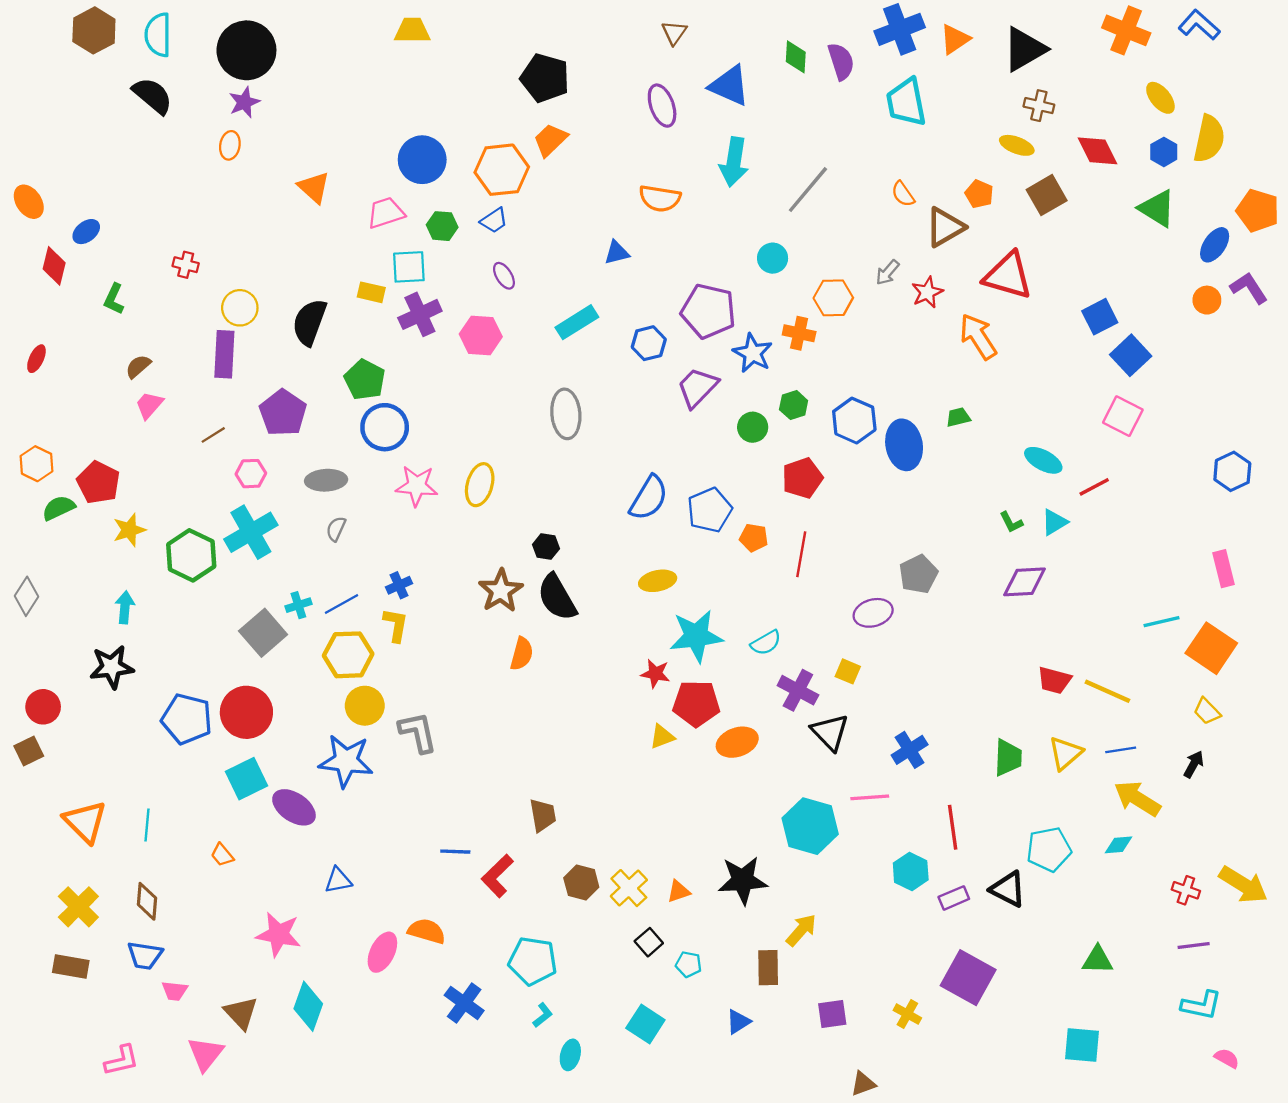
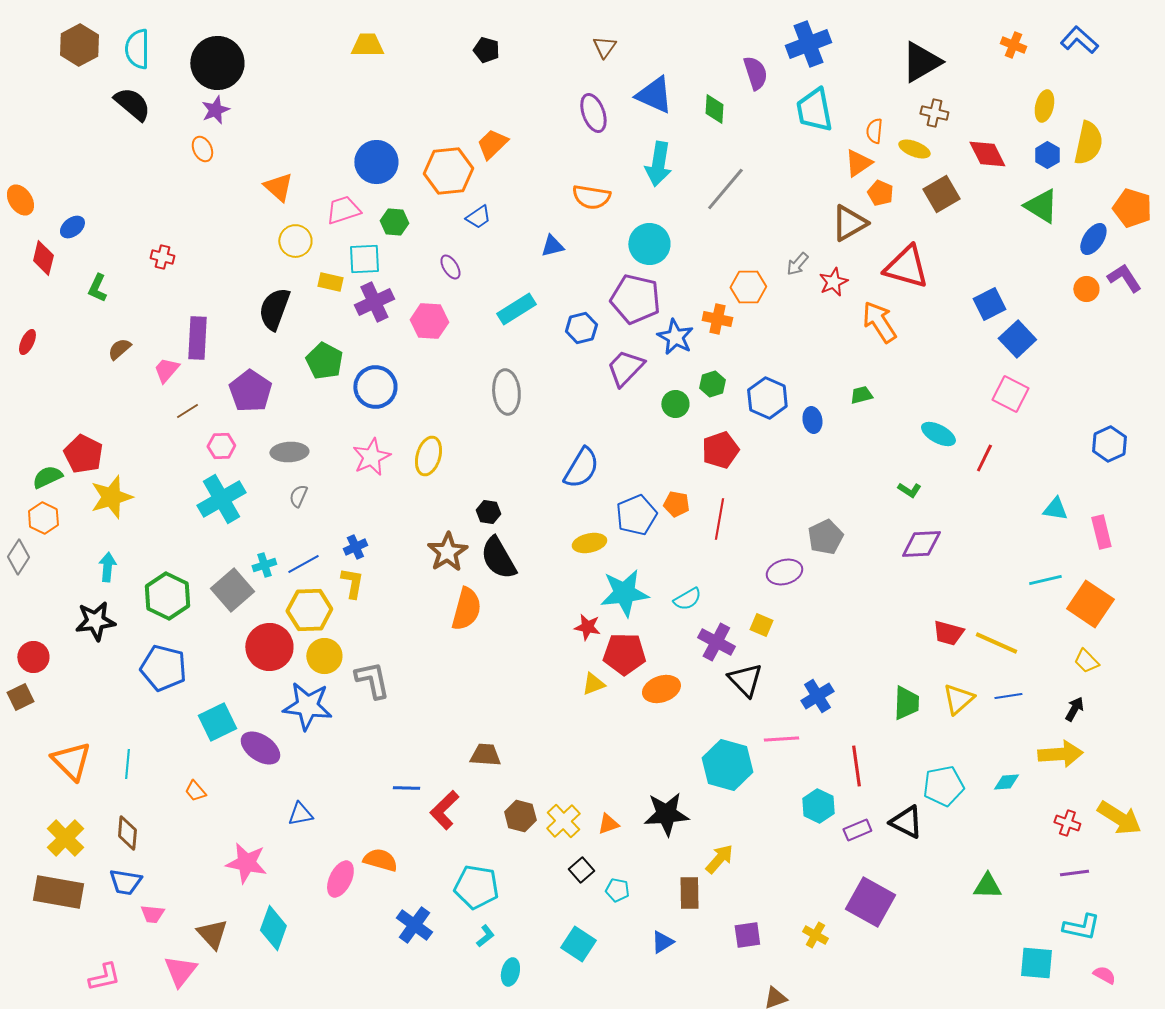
orange cross: (1126, 30) -> (1013, 45), size x0.6
orange triangle: (955, 39) -> (858, 163), moved
green diamond: (796, 57) -> (714, 109), moved
black pentagon: (545, 78) -> (486, 50), moved, size x0.6
yellow ellipse: (1160, 98) -> (1044, 106), turned 52
orange ellipse: (230, 145) -> (202, 149), turned -35
orange semicircle: (903, 194) -> (874, 131), moved, turned 40
blue trapezoid: (494, 221) -> (478, 217), moved
cyan circle: (773, 258) -> (649, 244), moved, size x1.5
yellow circle: (240, 308) -> (295, 241), moved
pink trapezoid: (149, 405) -> (166, 370), moved
blue circle: (385, 427) -> (375, 387), moved
blue ellipse: (904, 445) -> (812, 420), size x0.6
orange hexagon: (36, 464) -> (43, 518), moved
pink star: (417, 486) -> (371, 457), turned -30
red line: (1094, 487) -> (984, 458), turned -36
blue pentagon: (710, 510) -> (636, 515), moved
green L-shape: (1011, 522) -> (909, 490), turned -30
cyan triangle: (1054, 522) -> (1055, 509), moved, turned 40
yellow star: (129, 530) -> (111, 497), size x1.4
green hexagon: (191, 555) -> (167, 596), moved
orange semicircle: (522, 654) -> (466, 609), size x1.4
red circle: (246, 712) -> (269, 647), moved
yellow arrow: (1137, 799) -> (1060, 754), moved, turned 144
brown trapezoid: (543, 815) -> (485, 755), turned -76
brown rectangle: (71, 967) -> (58, 892), size x1.5
cyan square: (1082, 1045) -> (1036, 963), moved

